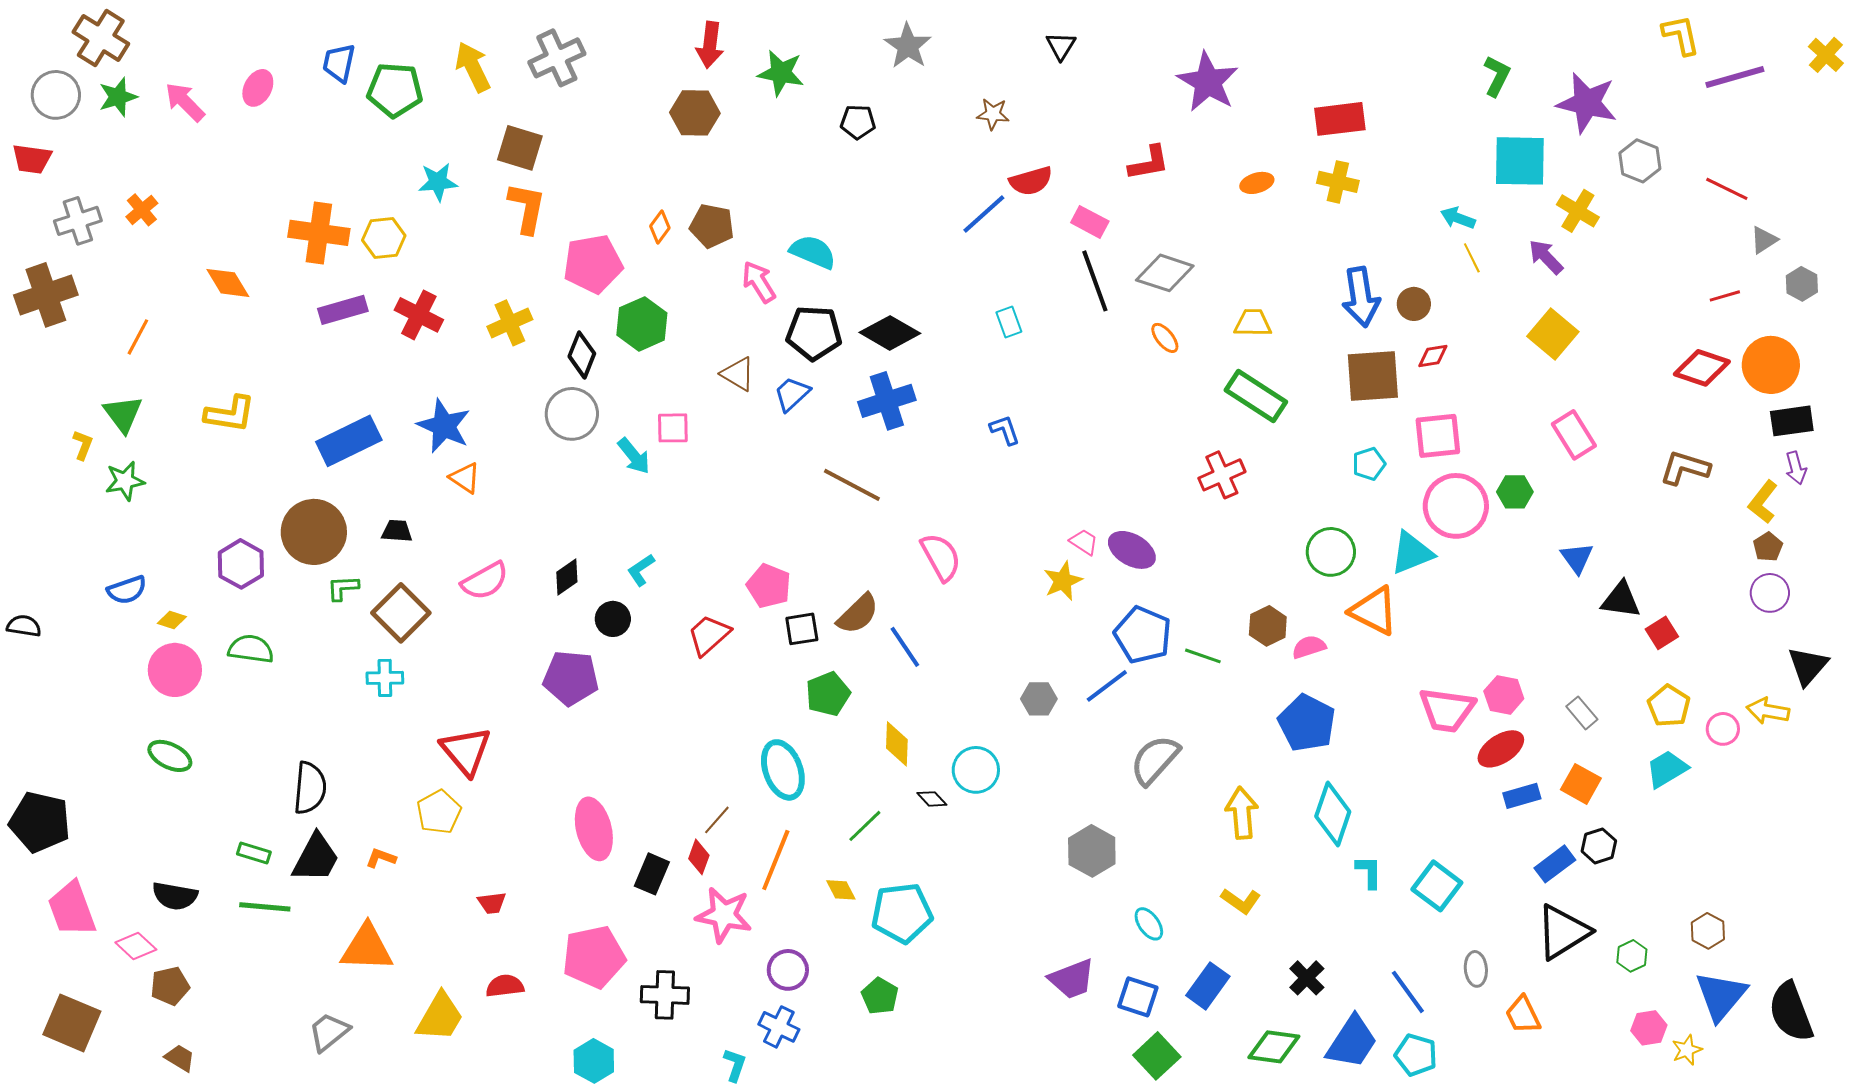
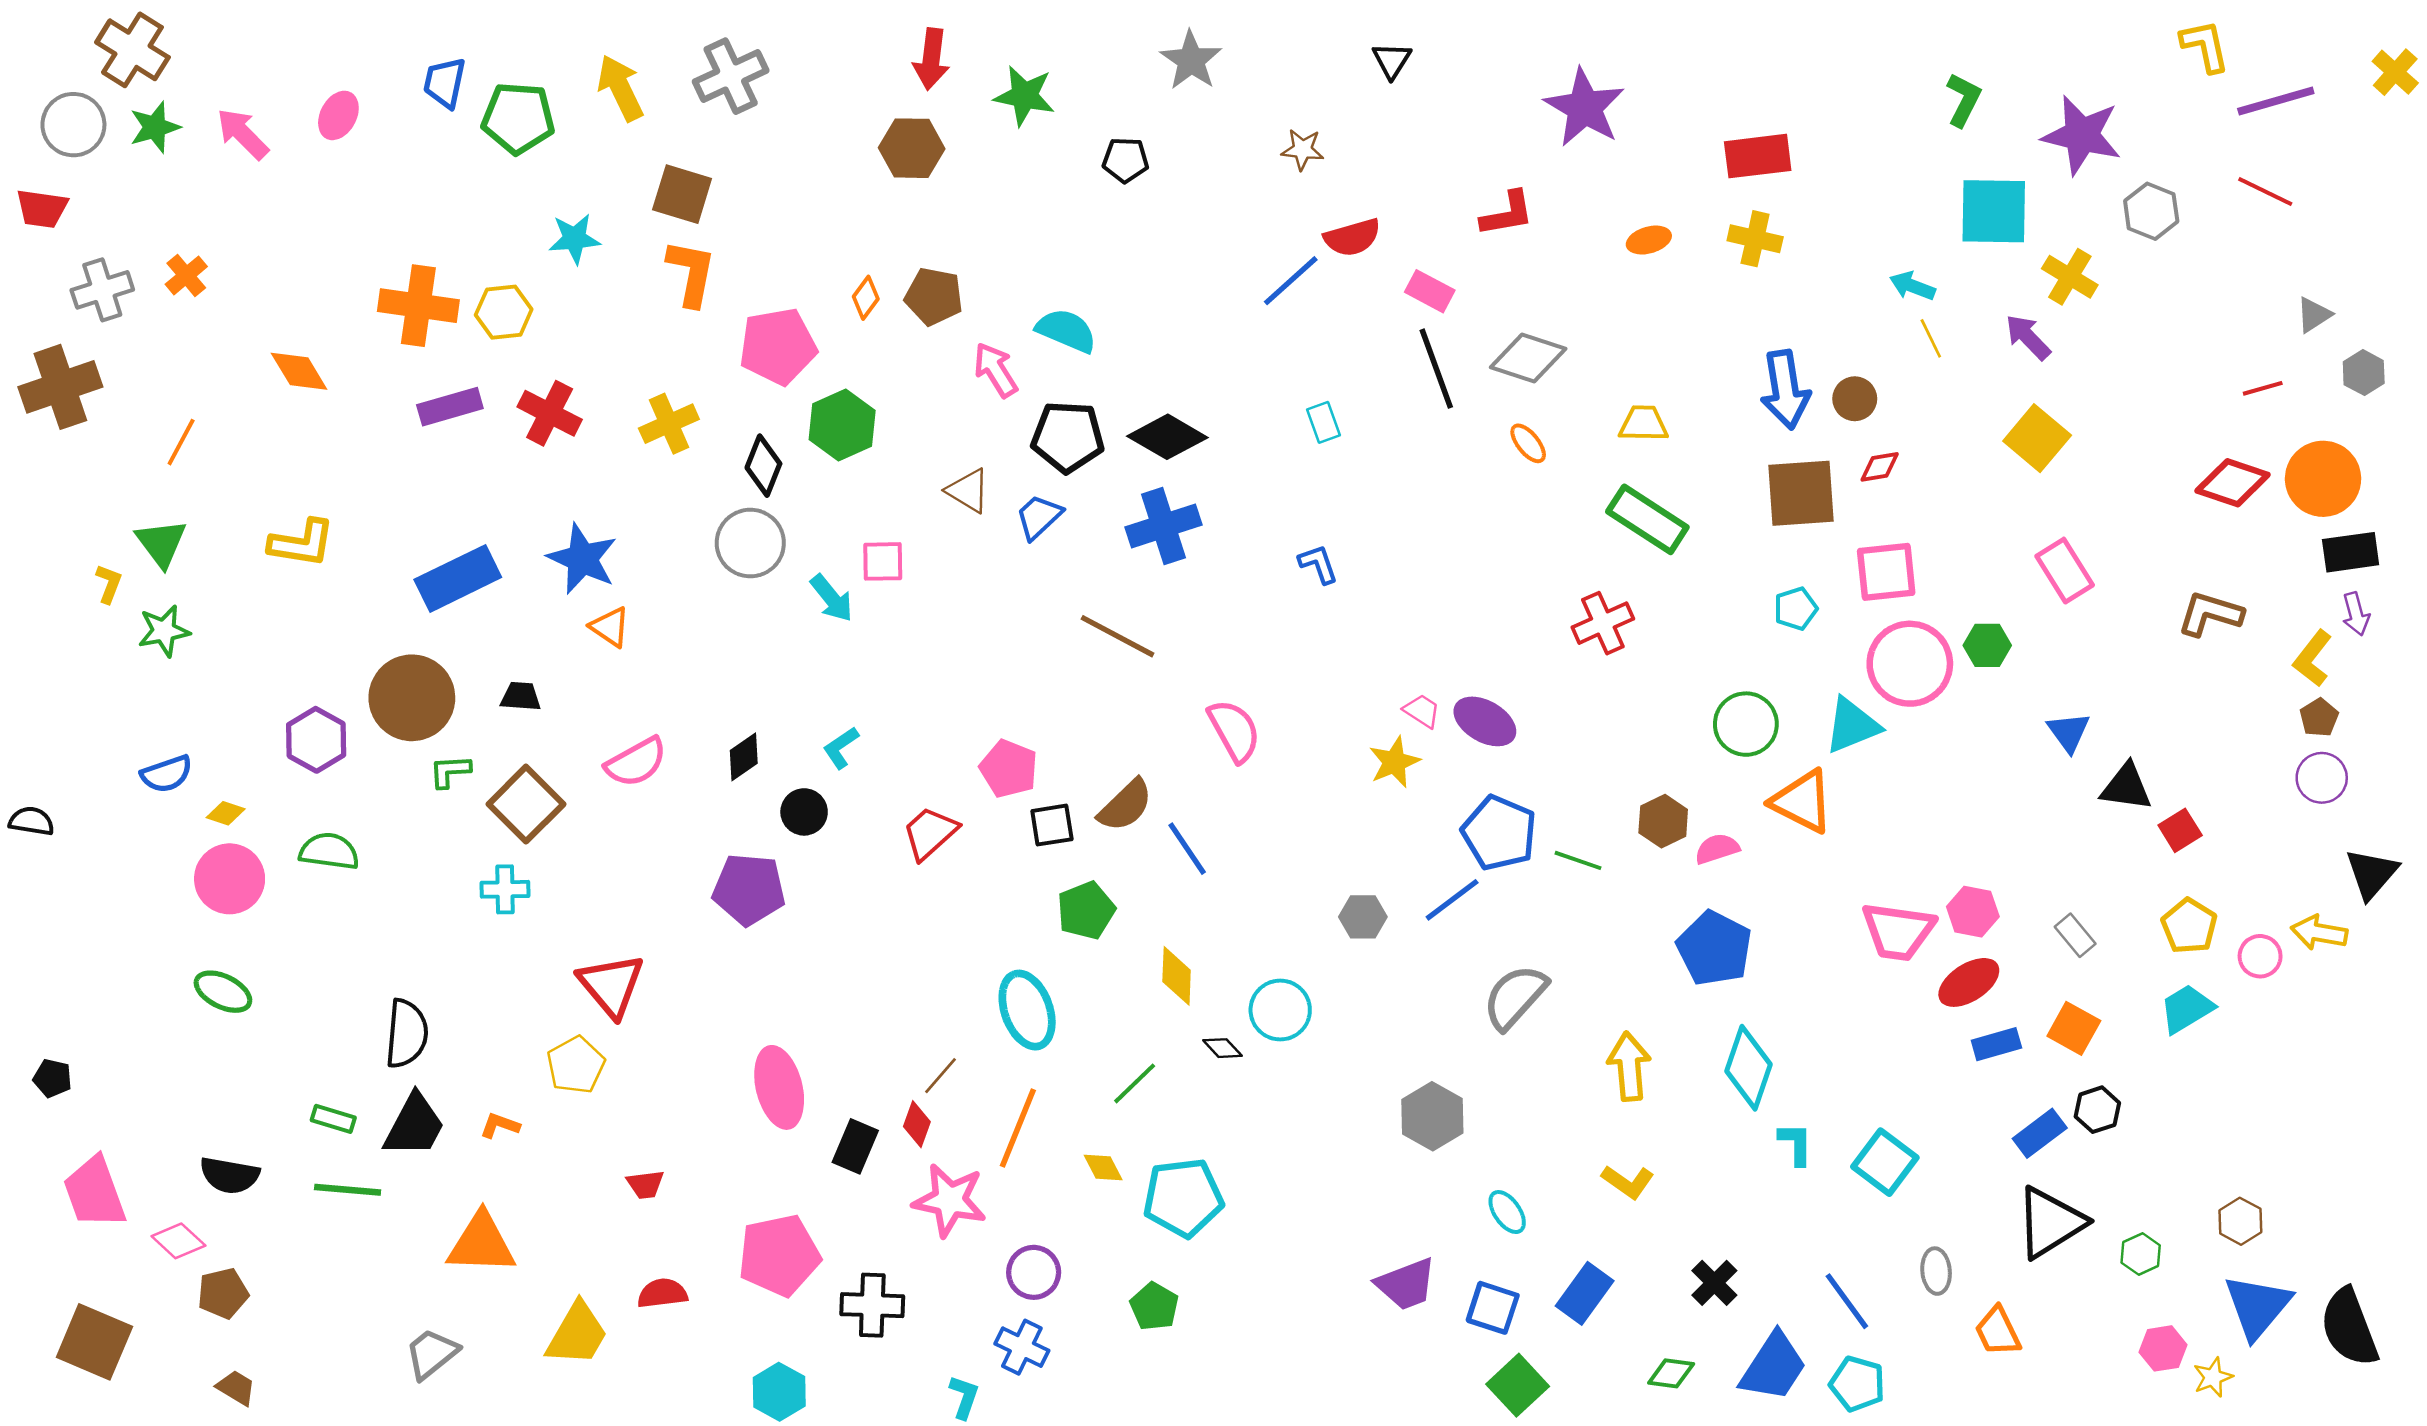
red line: (1727, 189) -> (2265, 192), moved
black pentagon: (40, 822) -> (52, 1078), size x0.5
green diamond: (1274, 1047) -> (1671, 1373), size x0.7

